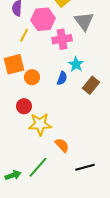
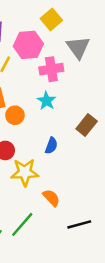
cyan star: (76, 64) -> (47, 101), moved
blue semicircle: (62, 78) -> (51, 146), moved

